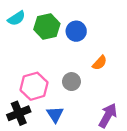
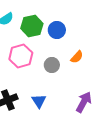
gray circle: (71, 82) -> (52, 65), moved
pink hexagon: (34, 86) -> (21, 56), moved

